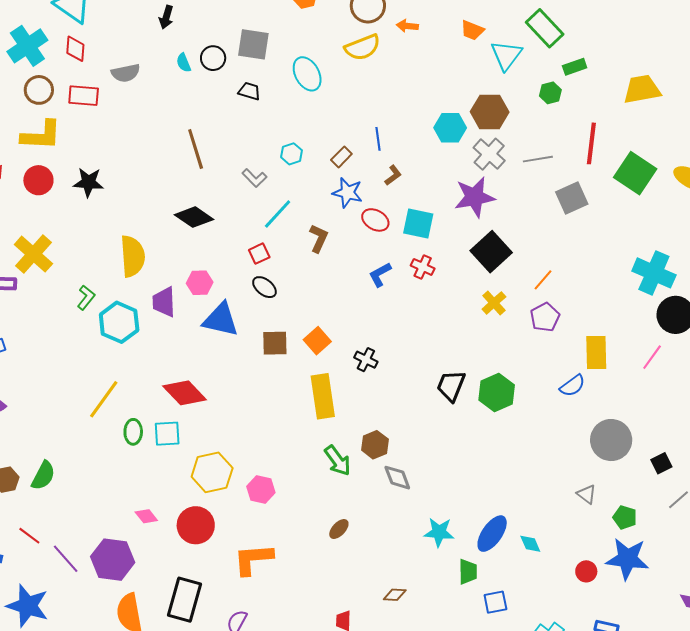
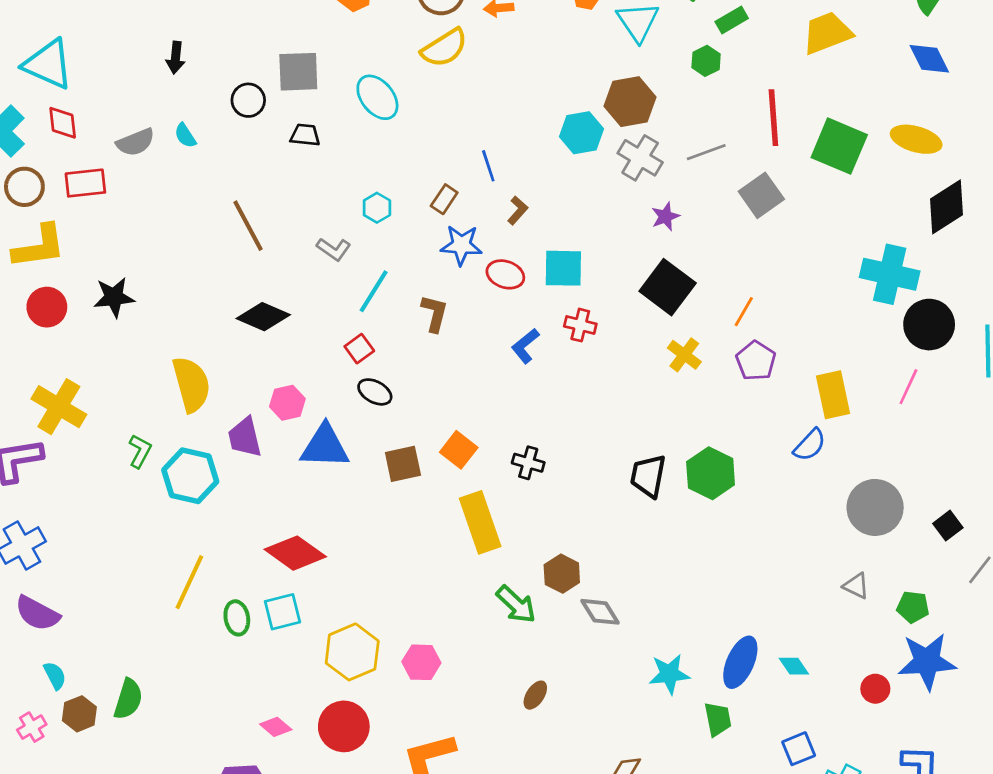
cyan semicircle: (184, 63) -> (185, 136), moved
purple star: (475, 197) -> (665, 216), moved, size x0.5
blue square: (495, 602) -> (799, 749), moved

